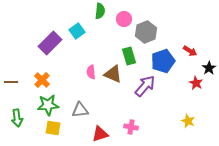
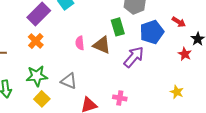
orange cross: (42, 80) -> (36, 41), moved
gray triangle: (80, 110) -> (69, 81), turned 30
yellow square: (53, 128) -> (42, 99), turned 35

